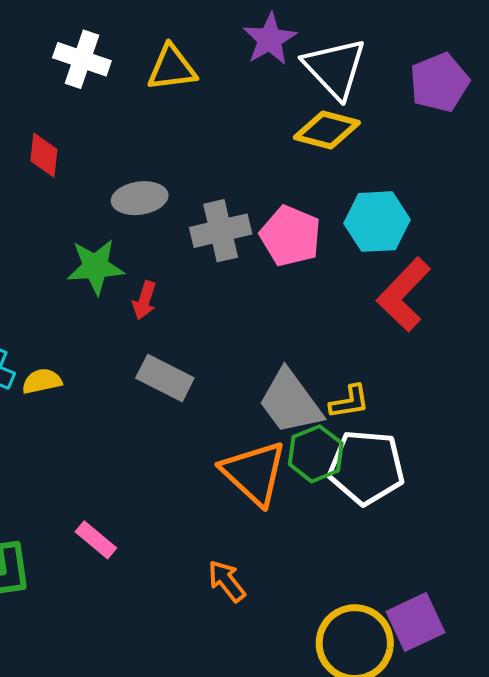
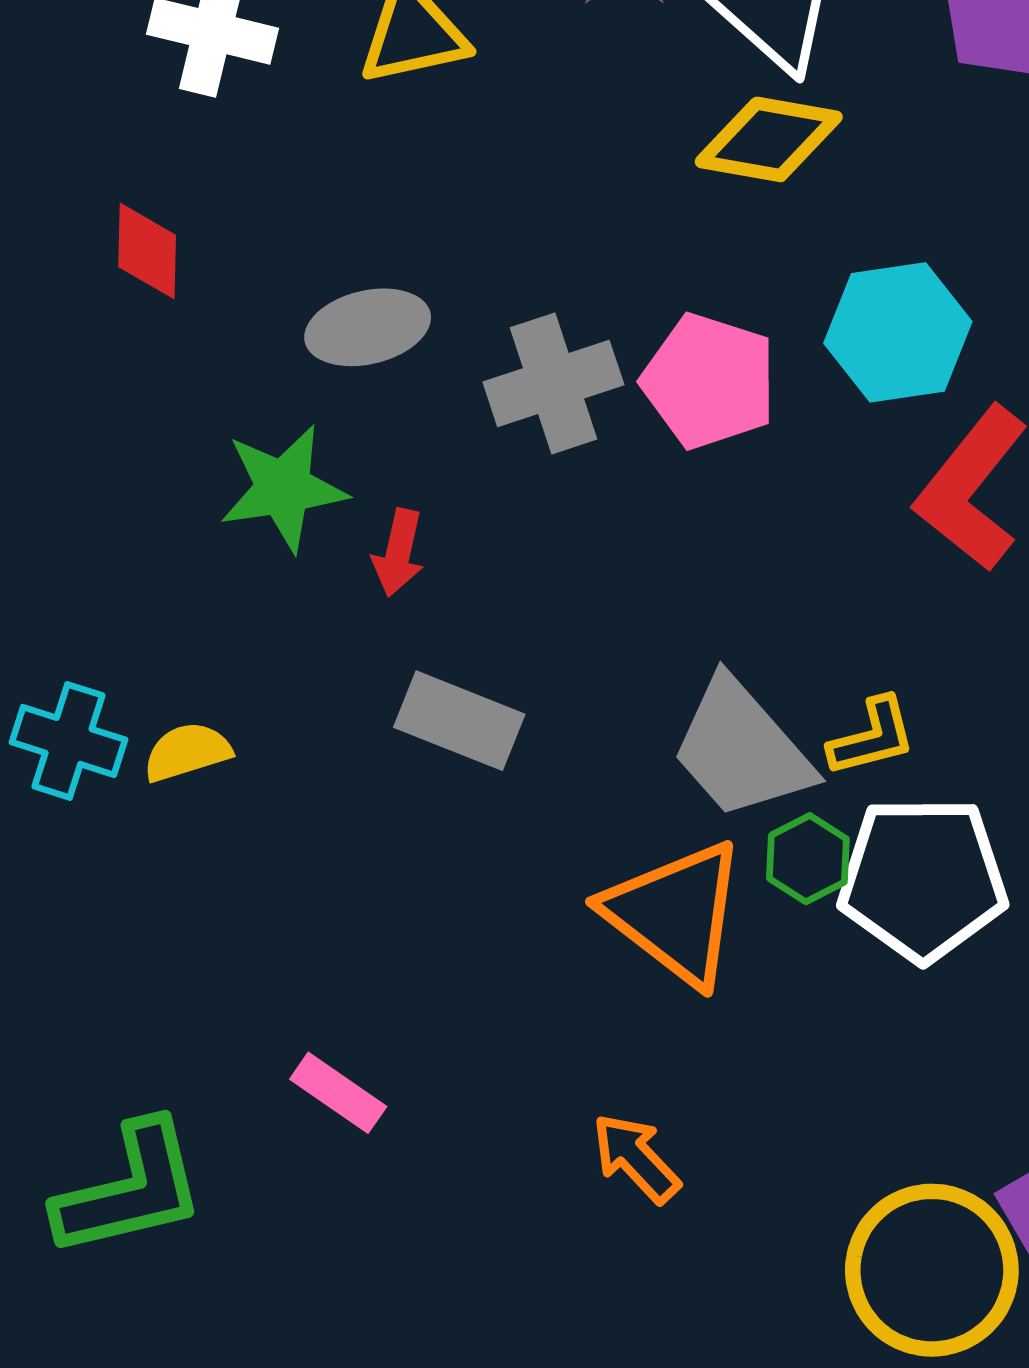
green hexagon: (316, 454) -> (808, 859), size x0.7

